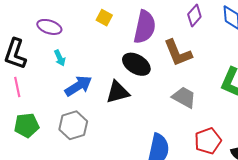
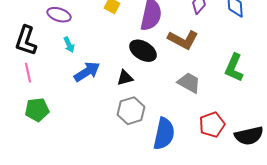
brown L-shape: (178, 53) -> (183, 40), turned -40
black triangle: (118, 92) -> (125, 78), size x0.7
gray hexagon: (73, 125) -> (131, 111), moved

